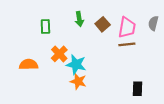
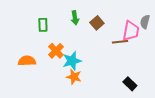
pink trapezoid: (127, 27) -> (131, 31), moved
cyan star: (76, 64) -> (72, 61), turned -30
black rectangle: (137, 89) -> (130, 84), turned -48

